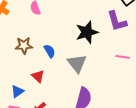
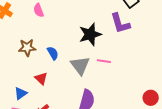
pink line: (122, 57) -> (104, 61), moved

